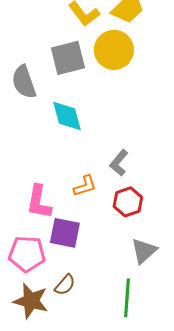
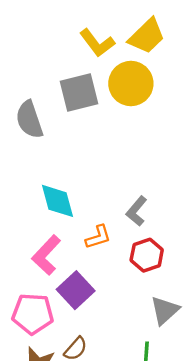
cyan diamond: (67, 116) -> (58, 201), moved
pink L-shape: (39, 202) -> (46, 255), turned 33
purple square: (65, 233) -> (76, 290), turned 36

